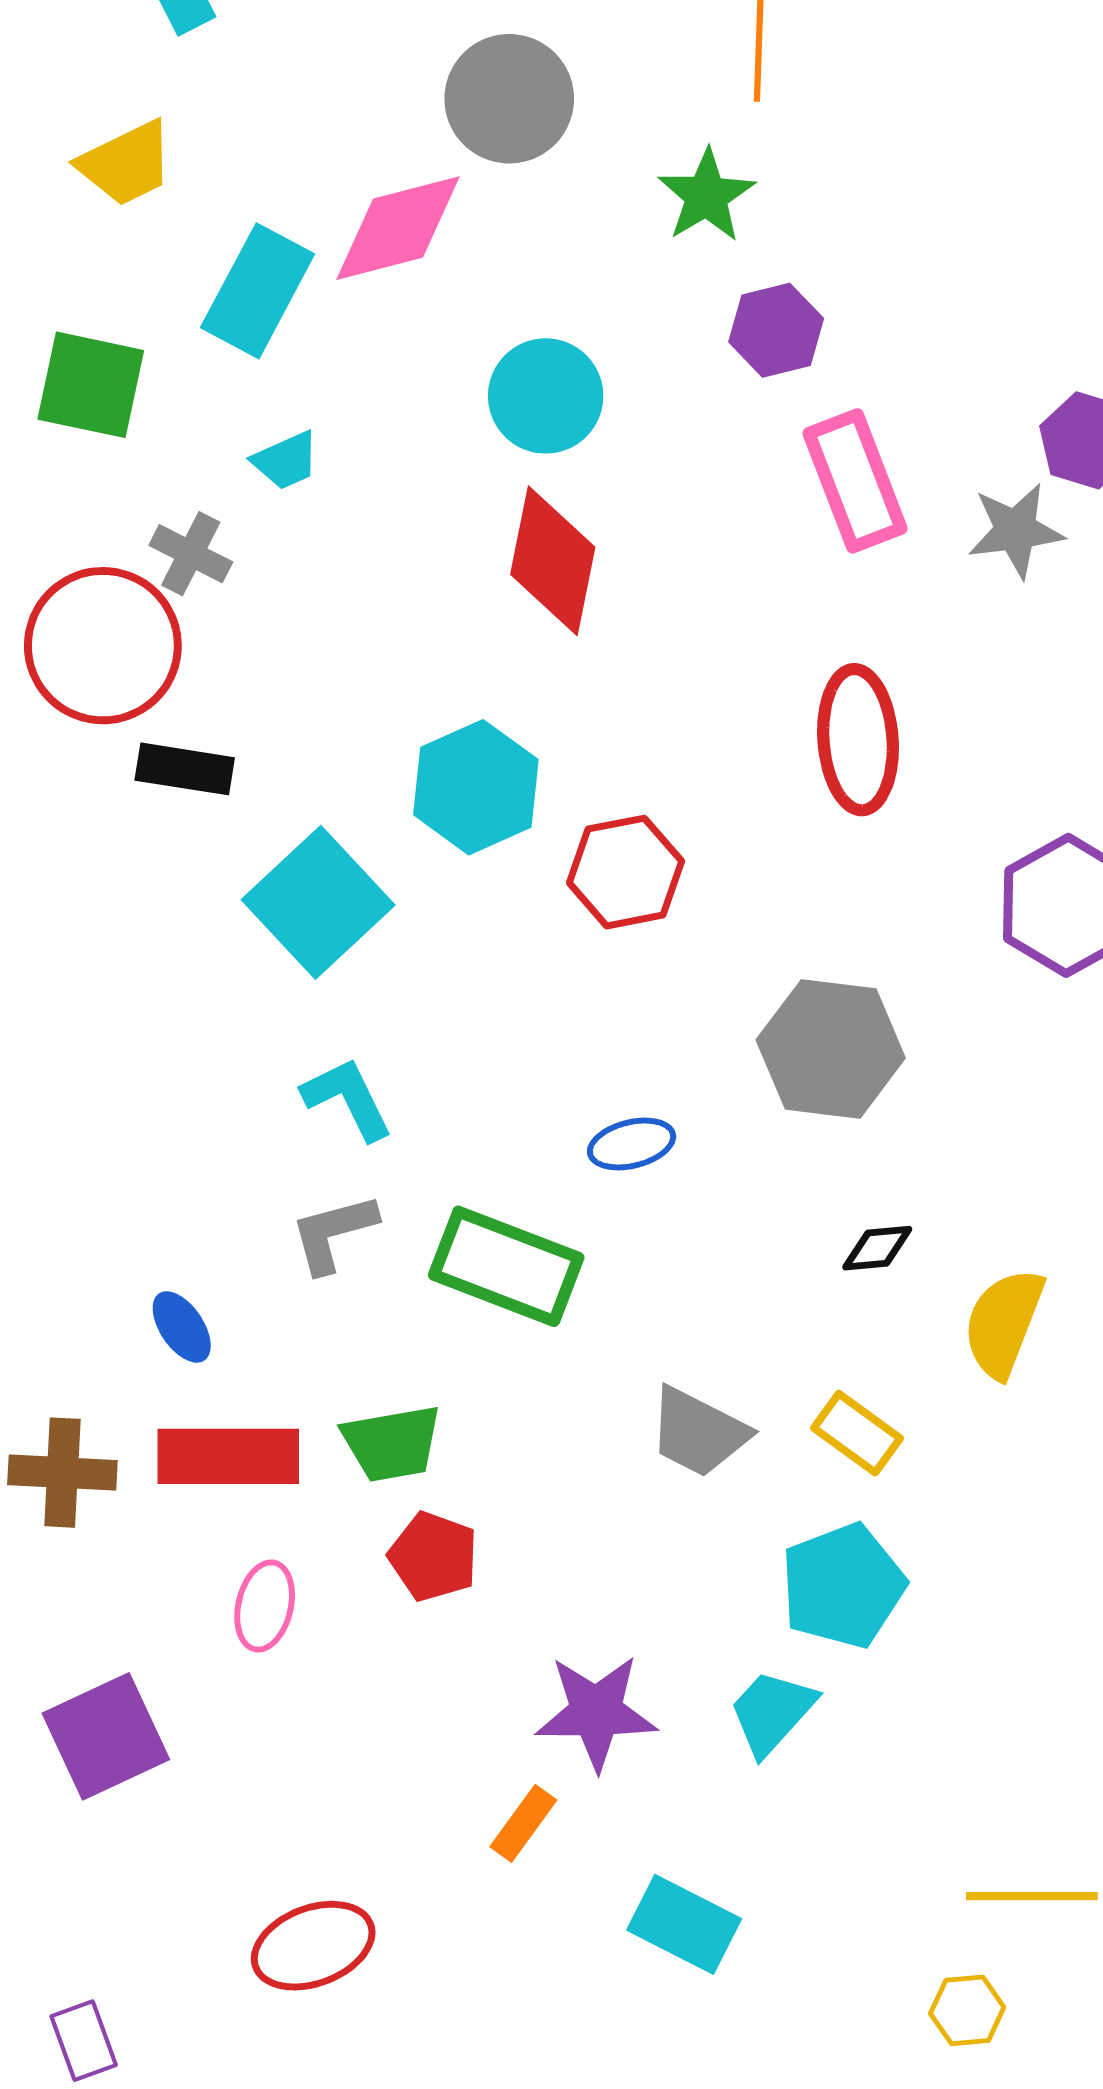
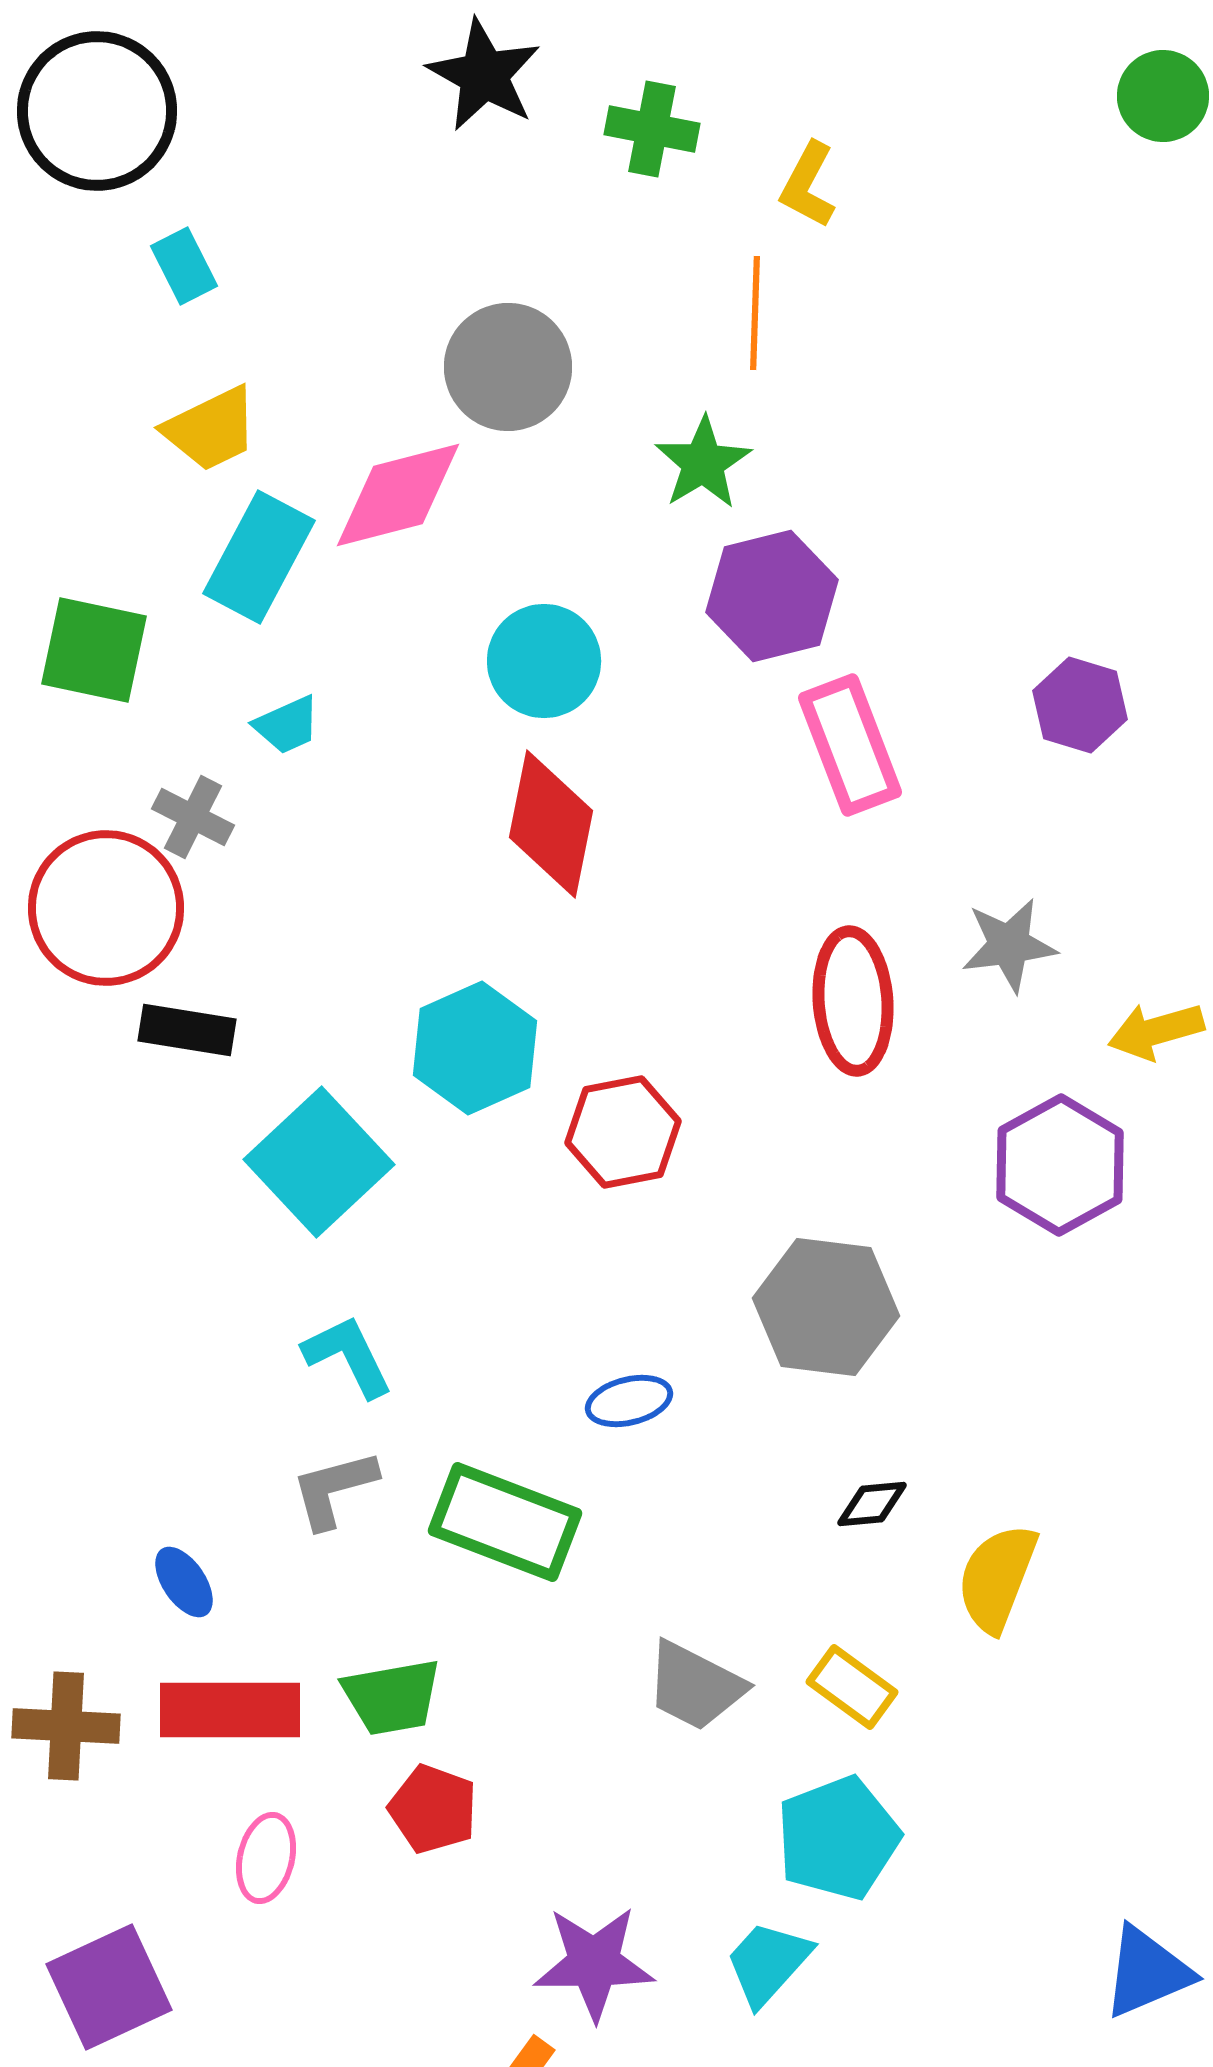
yellow trapezoid: (126, 163) -> (211, 429), moved
purple hexagon: (776, 330) -> (772, 596), size x1.4
gray star: (1016, 530) -> (1009, 945), moved

